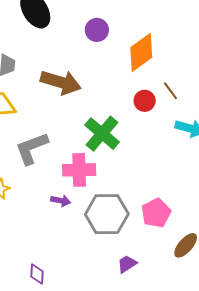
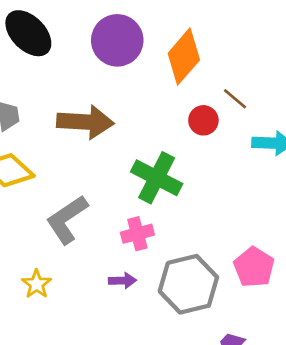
purple circle: (97, 30) -> (117, 40), size x1.6
pink cross: (79, 170) -> (137, 234), size x0.7

